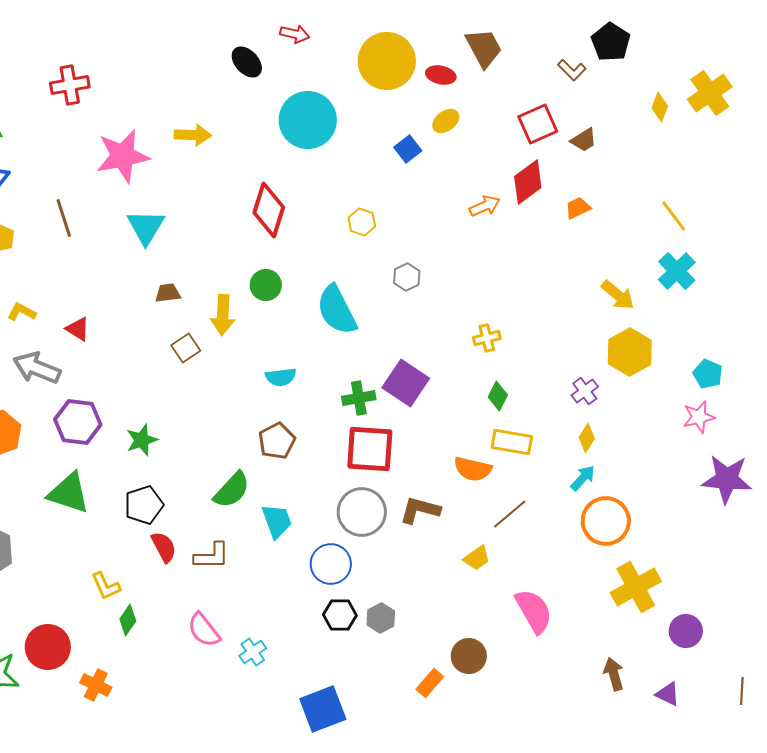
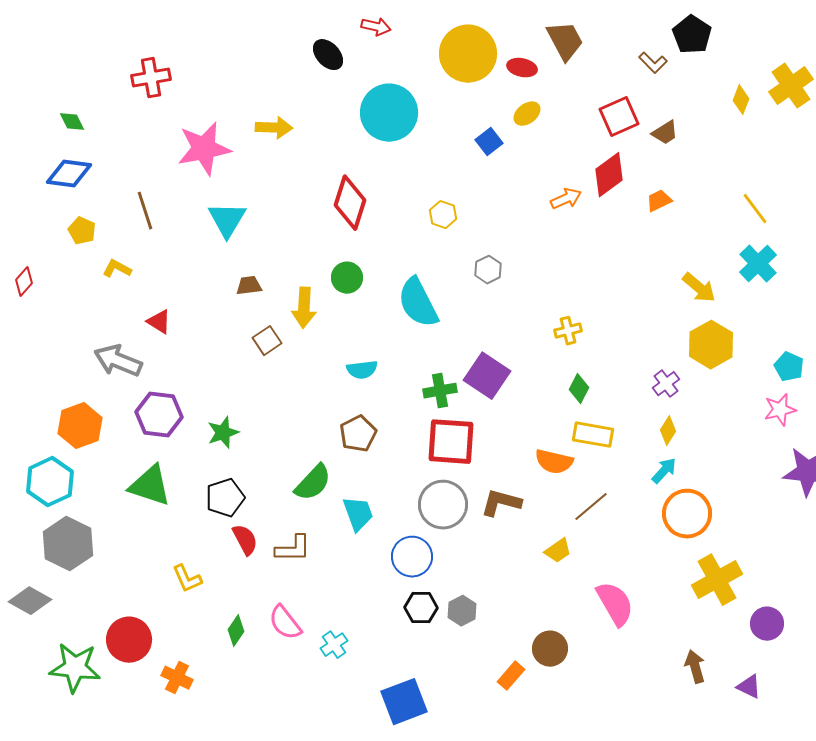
yellow L-shape: (22, 312) -> (117, 269), moved
green diamond: (128, 620) -> (236, 631), moved

